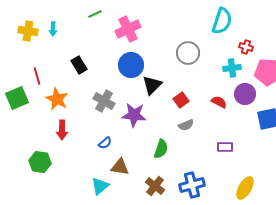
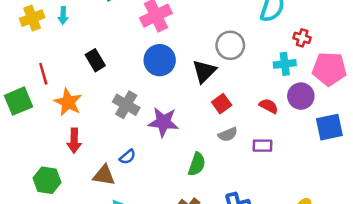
yellow cross: (28, 31) -> (32, 18), turned -30
black triangle: (152, 85) -> (204, 71), moved
purple rectangle: (225, 147) -> (262, 146), moved
brown triangle: (120, 167) -> (104, 175), moved

